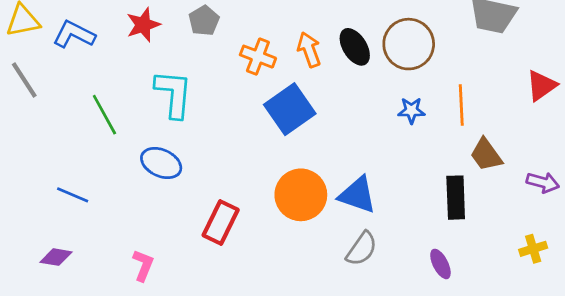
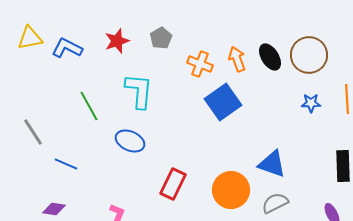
gray line: (24, 80) -> (33, 132), moved
orange circle: (301, 195) -> (231, 190), moved
gray semicircle: (362, 249) -> (275, 203), turned -152

